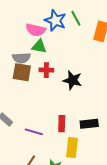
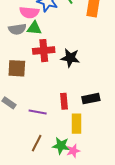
gray semicircle: (21, 58) -> (17, 29), moved
red cross: (46, 70) -> (44, 51), size x1.5
brown square: (22, 72) -> (17, 68), moved

